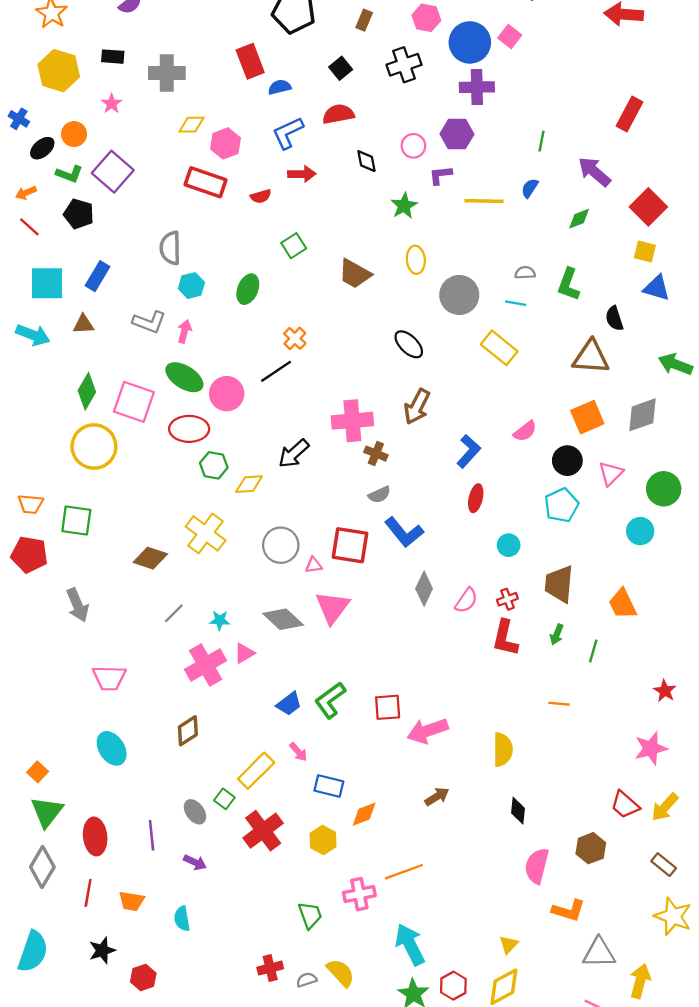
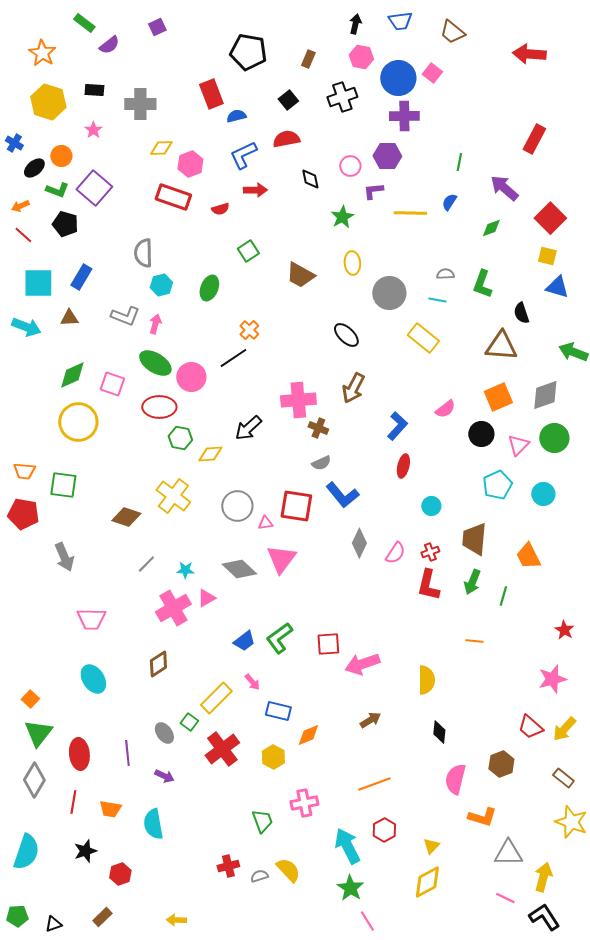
green diamond: (87, 391) -> (72, 375), turned 36
pink square: (134, 402) -> (112, 384), size x0.7
green circle: (664, 489) -> (554, 438), moved
cyan pentagon: (561, 505) -> (497, 485), moved
green arrow: (557, 634) -> (472, 582), size x1.4
orange line: (404, 872) -> (374, 784), moved
cyan semicircle: (182, 919) -> (153, 824), size x1.4
red hexagon: (453, 986) -> (384, 830), moved

